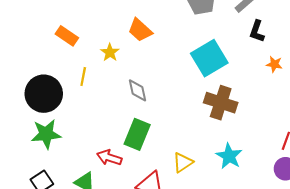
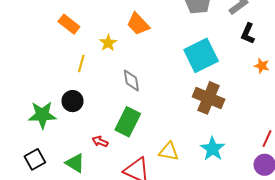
black circle: (44, 94) -> (72, 101), moved, size x0.6
red arrow: (109, 158) -> (100, 141), size x0.7
yellow triangle: (183, 162) -> (169, 151), turned 40

